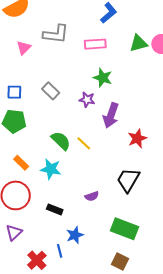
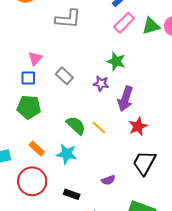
pink rectangle: (95, 44) -> (124, 23), moved, turned -40
pink triangle: (24, 48) -> (35, 58), moved
red star: (137, 138) -> (138, 126), moved

